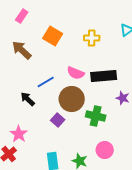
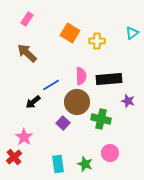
orange square: (53, 36) -> (70, 33), moved
pink semicircle: (76, 73) -> (81, 76), turned -114
black arrow: (28, 99) -> (33, 102), turned -84

